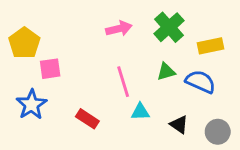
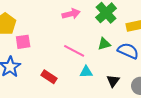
pink line: (123, 82) -> (74, 51), turned -45
black triangle: (179, 125) -> (113, 81), turned 32

